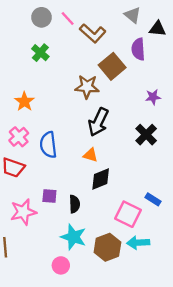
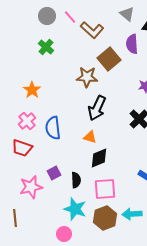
purple square: (49, 196) -> (54, 173), turned -32
pink square: (128, 214) -> (105, 189), moved, turned -30

